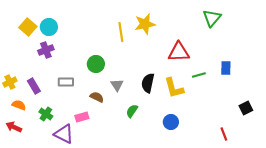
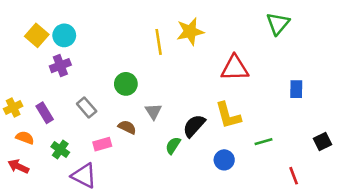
green line: (199, 75) -> (263, 142), moved
gray rectangle: (66, 82) -> (87, 107), turned 49
black semicircle: (148, 83) -> (194, 126), moved, turned 30
pink rectangle: (82, 117) -> (102, 144), moved

